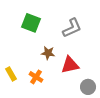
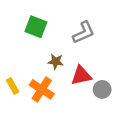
orange cross: (36, 77) -> (42, 89), size x1.5
gray circle: (88, 87) -> (102, 89), moved

